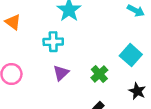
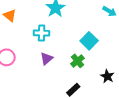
cyan square: (131, 55) -> (89, 41), moved

